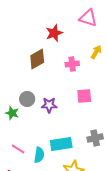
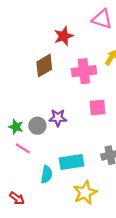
pink cross: (72, 64) -> (84, 71), size x1.5
gray circle: (27, 99) -> (37, 126), moved
pink line: (18, 149) -> (23, 148), moved

